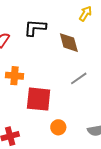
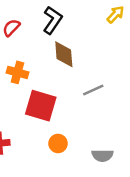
black L-shape: (35, 28) -> (53, 20), turned 110
brown diamond: (69, 43) -> (64, 54), moved

